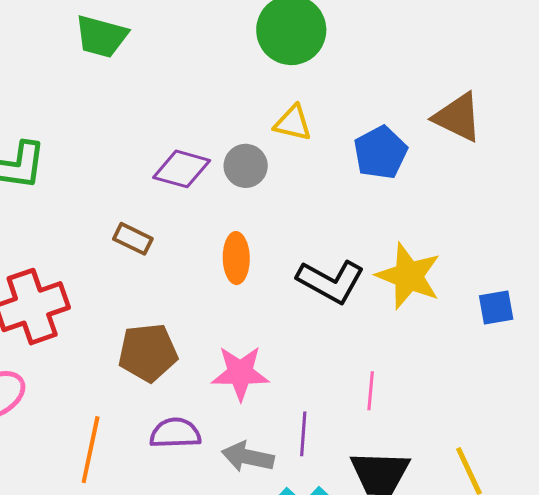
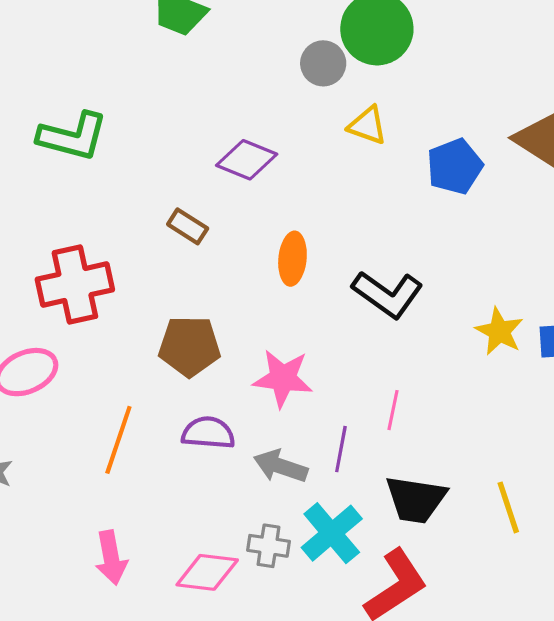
gray circle: (246, 166) -> (323, 63), moved
yellow star: (409, 276) -> (499, 331), moved, size x0.7
pink line: (371, 391) -> (393, 410), moved

